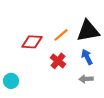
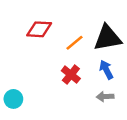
red diamond: (32, 42) -> (39, 29), moved

